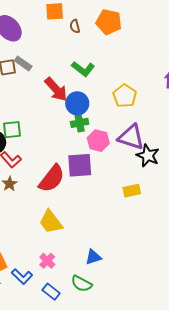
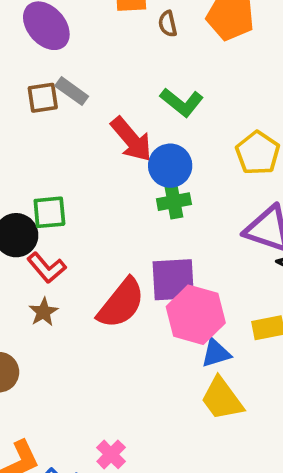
pink hexagon: (98, 141) -> (196, 315), moved, size x1.4
yellow trapezoid: (51, 222) -> (222, 399), moved
blue triangle: (93, 257) -> (216, 353), moved

